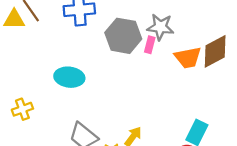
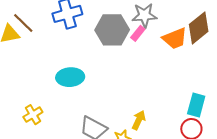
pink rectangle: (150, 45) -> (138, 33), turned 35

